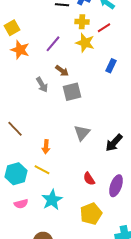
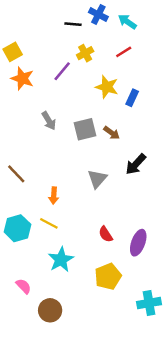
yellow cross: (82, 22) -> (85, 53), moved, turned -32
yellow star: (85, 43) -> (107, 87), moved
brown arrow: (62, 71) -> (112, 133), moved
black arrow: (114, 143) -> (136, 164), moved
pink semicircle: (21, 204) -> (23, 286), moved, turned -120

